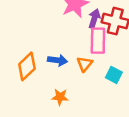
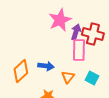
orange triangle: (85, 64) -> (68, 77), moved

